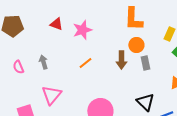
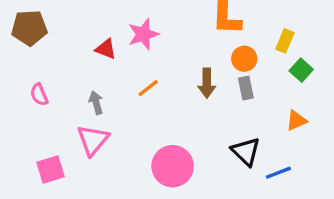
red triangle: (56, 24) -> (106, 49), moved
orange circle: (136, 45) -> (244, 59), moved
gray arrow: (43, 62) -> (96, 103), moved

